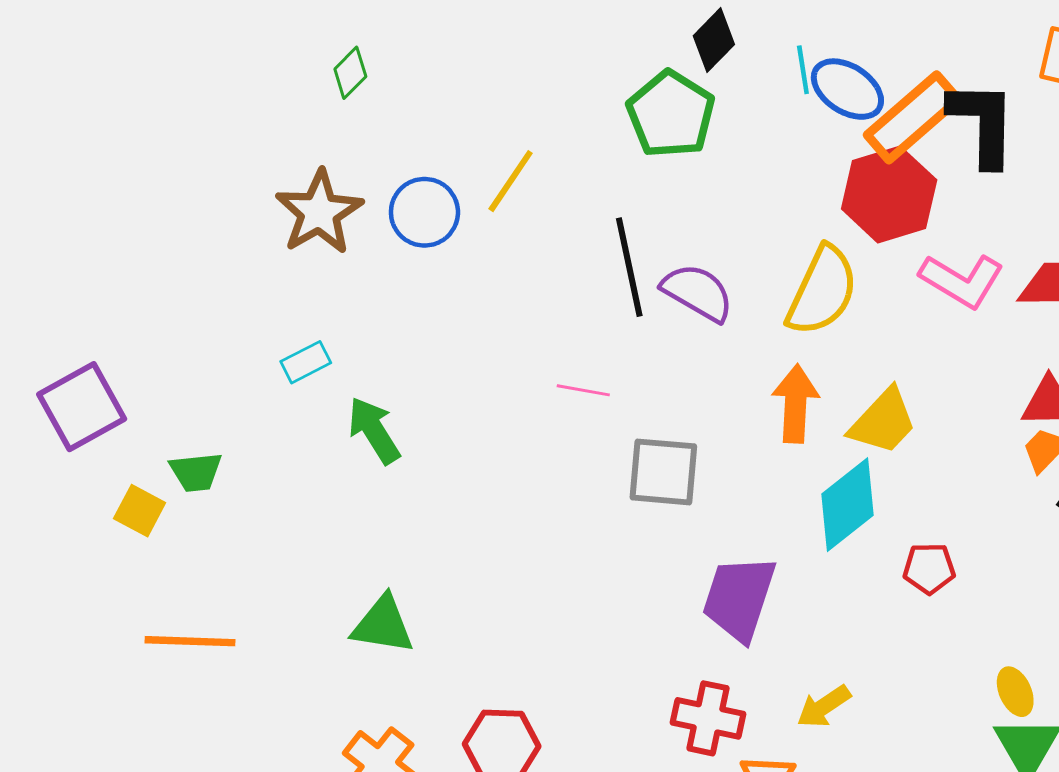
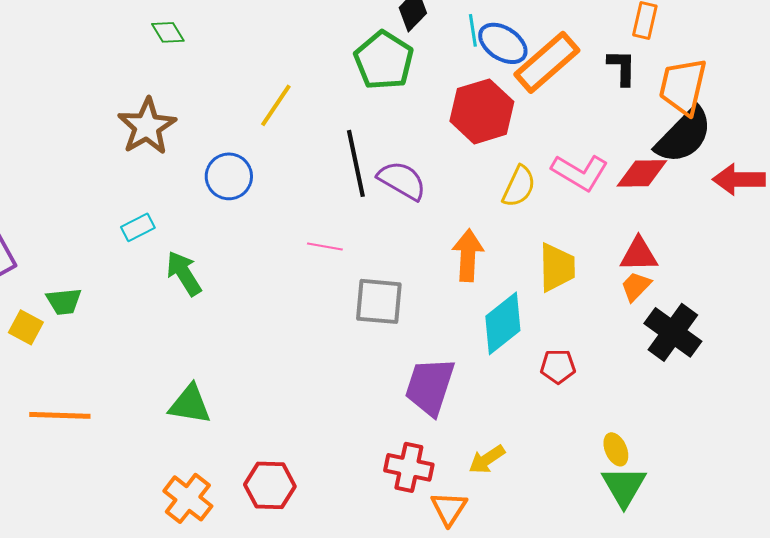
green diamond: (350, 73) -> (168, 32), turned -76
black L-shape: (983, 123) -> (622, 67), moved, size x0.6
red hexagon: (889, 194) -> (482, 111), moved
blue circle: (424, 212) -> (229, 176), moved
yellow semicircle: (822, 291) -> (519, 186), moved, size x0.7
yellow trapezoid: (883, 422) -> (557, 267), moved, turned -44

